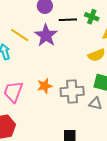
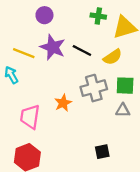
black line: (68, 20) -> (82, 50), moved, turned 42
gray cross: (72, 91) -> (94, 88), moved

